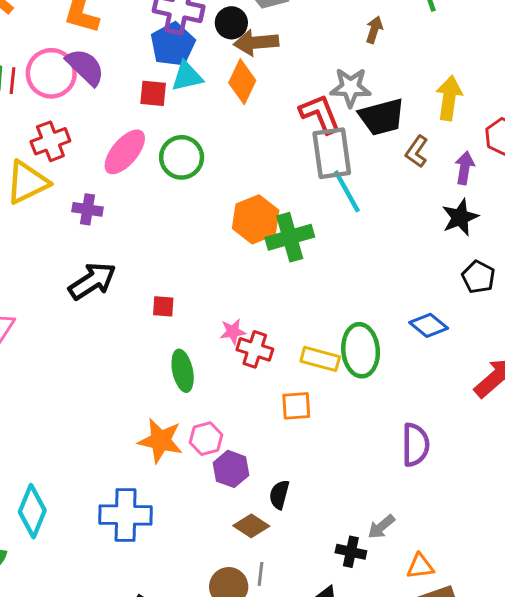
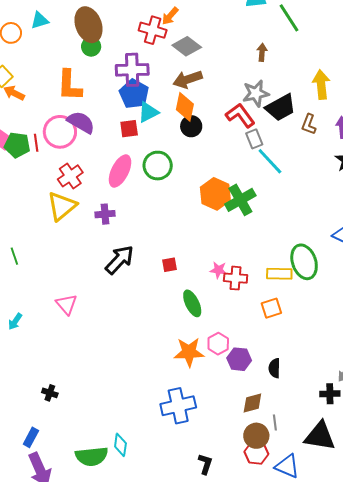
black circle: (231, 23) -> (191, 126), moved
gray rectangle: (332, 153) -> (254, 139), size x0.6
pink star: (233, 332) -> (218, 270), turned 30
cyan diamond: (32, 511) -> (120, 445), moved, size x0.7
brown diamond: (251, 526) -> (252, 403), moved, turned -35

